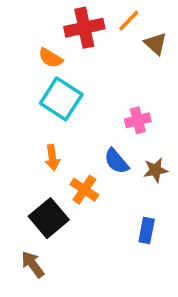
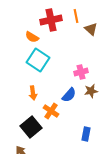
orange line: (129, 21) -> (76, 16), turned -56
blue semicircle: (116, 161) -> (69, 95), turned -98
brown star: (155, 170) -> (91, 91), moved

